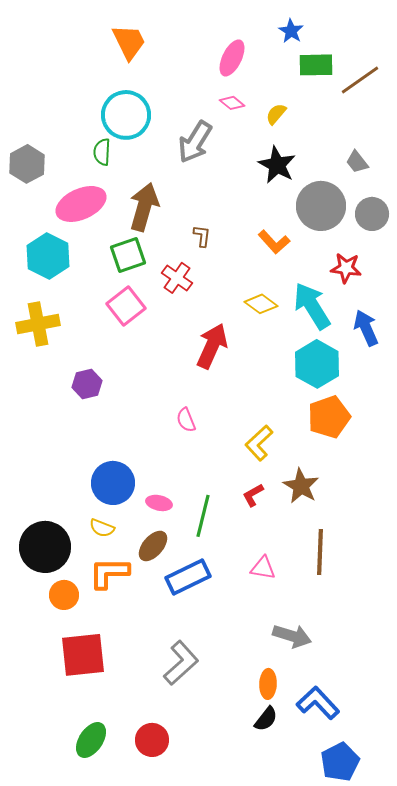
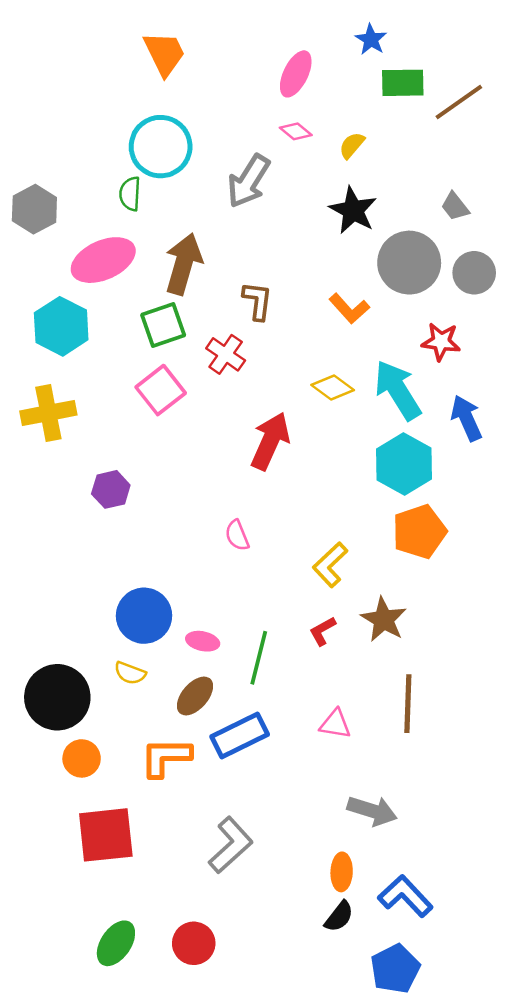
brown L-shape: (202, 236) -> (257, 301), size x1.4
orange L-shape: (109, 573) -> (166, 757), moved
blue pentagon: (340, 762) -> (395, 969), moved

